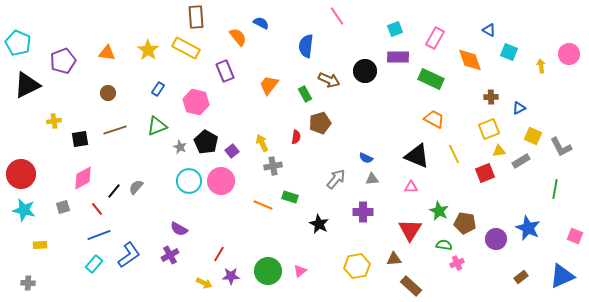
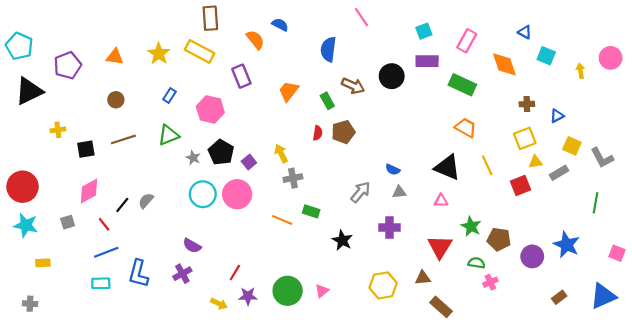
red semicircle: (296, 137) -> (318, 133), moved
blue L-shape: (129, 255) -> (138, 274), turned 140
cyan rectangle: (94, 264) -> (101, 283), turned 48

